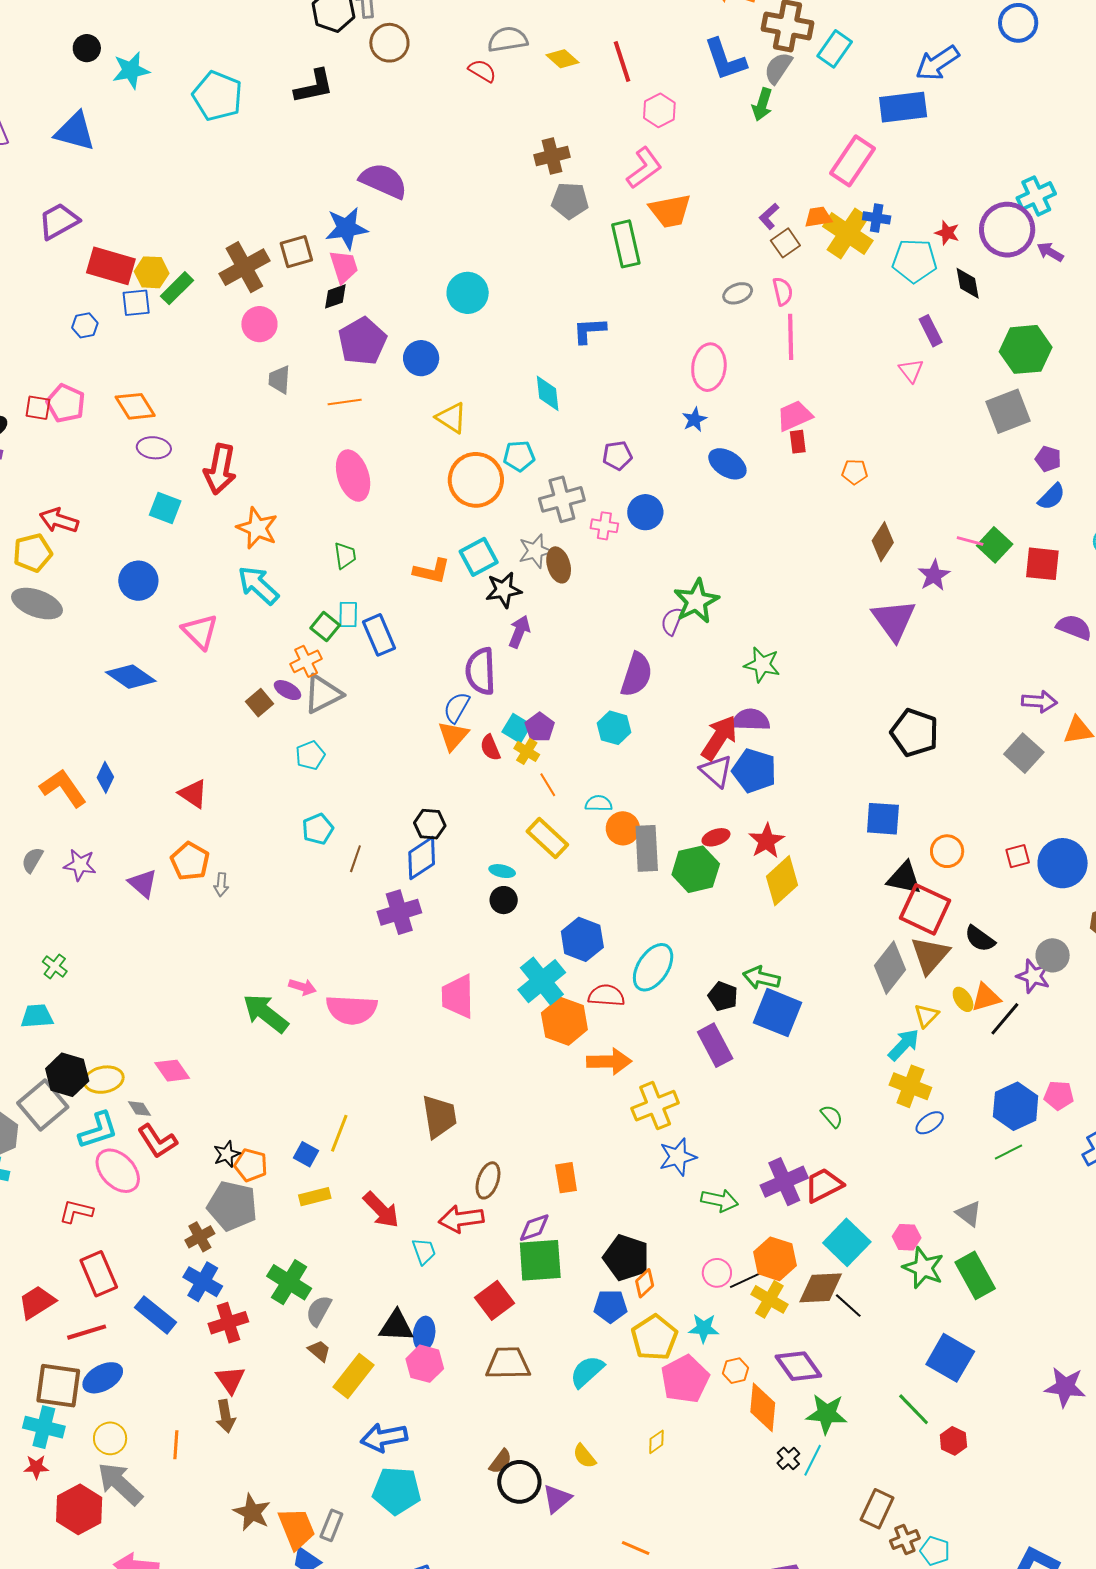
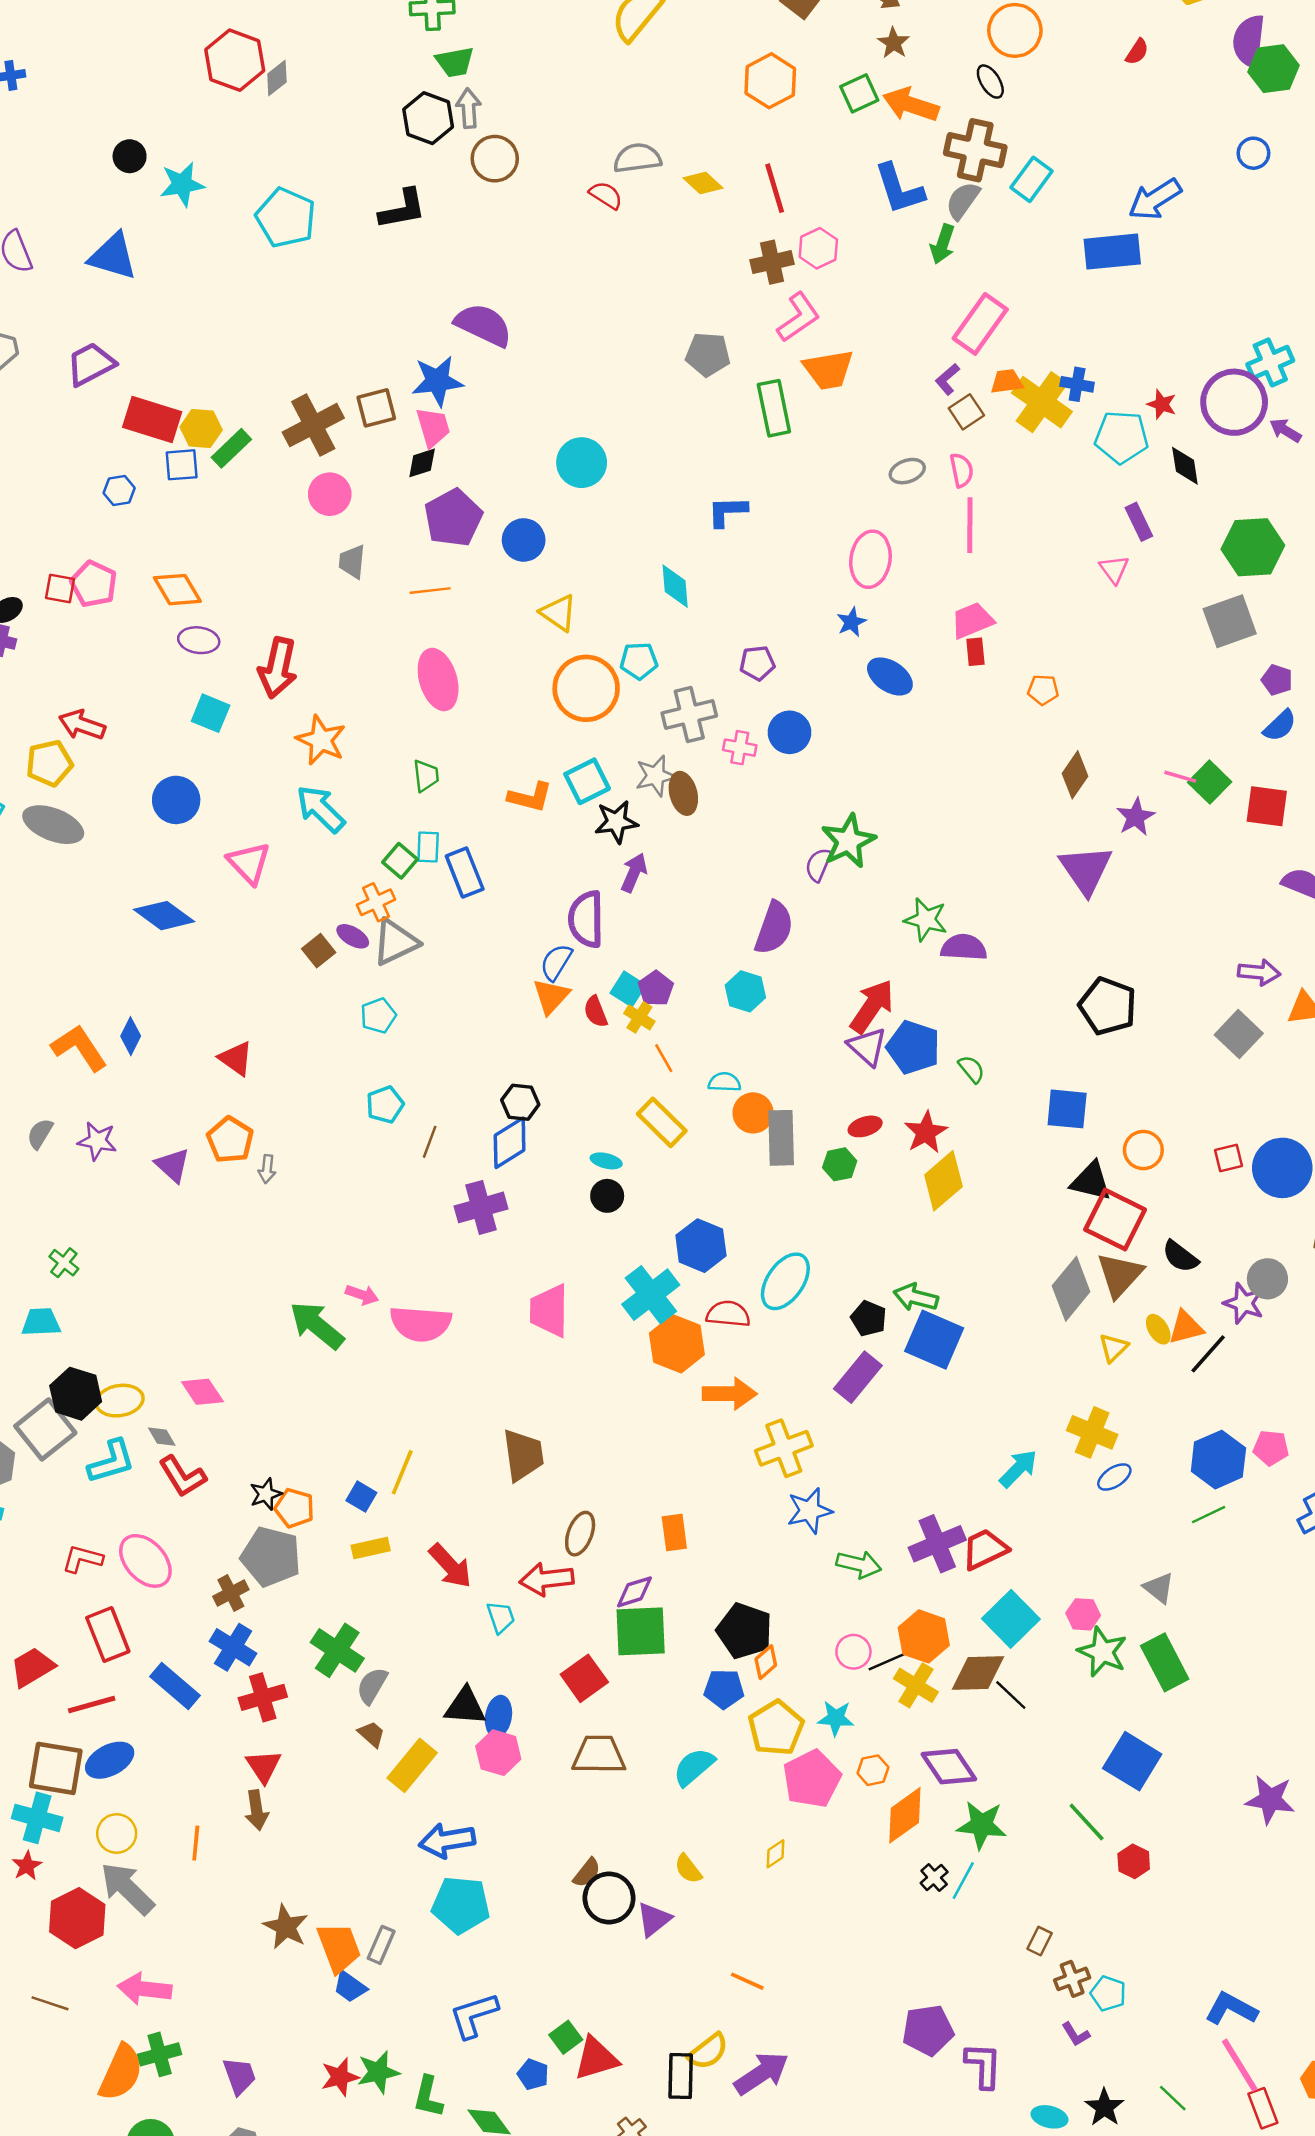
blue circle: (1018, 23) -> (1253, 153), size x0.7
brown cross: (552, 156) -> (772, 262), moved
pink rectangle: (853, 161) -> (980, 324), moved
purple semicircle: (751, 720) -> (964, 947), moved
green hexagon: (696, 869) -> (840, 1164), size x0.6
purple rectangle: (715, 1045) -> (858, 1377), turned 66
cyan arrow: (904, 1045) -> (1018, 1469), moved
green semicircle: (832, 1116) -> (971, 1069), moved
pink ellipse: (118, 1171) -> (145, 1561), moved
orange diamond: (763, 1407) -> (905, 1815), turned 48
red star: (36, 1467) -> (27, 1866), turned -30
brown rectangle: (877, 1509) -> (1040, 1941), size x0.6

